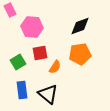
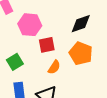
red square: (40, 53) -> (47, 45), moved
orange pentagon: (80, 54) -> (81, 53), turned 30

